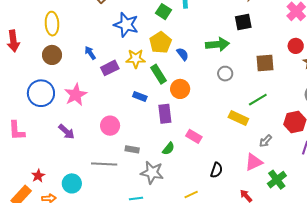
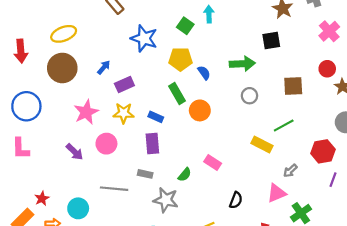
yellow ellipse: (52, 24) -> (64, 34), turned 70
yellow pentagon: (160, 42) -> (180, 59), turned 30
blue arrow: (90, 53) -> (104, 67), turned 72
brown circle: (52, 55) -> (62, 68), size x1.4
yellow star: (136, 59) -> (124, 113), moved
blue circle: (41, 93) -> (26, 106), moved
purple rectangle: (165, 114) -> (152, 144), moved
pink circle: (110, 126) -> (106, 144), moved

